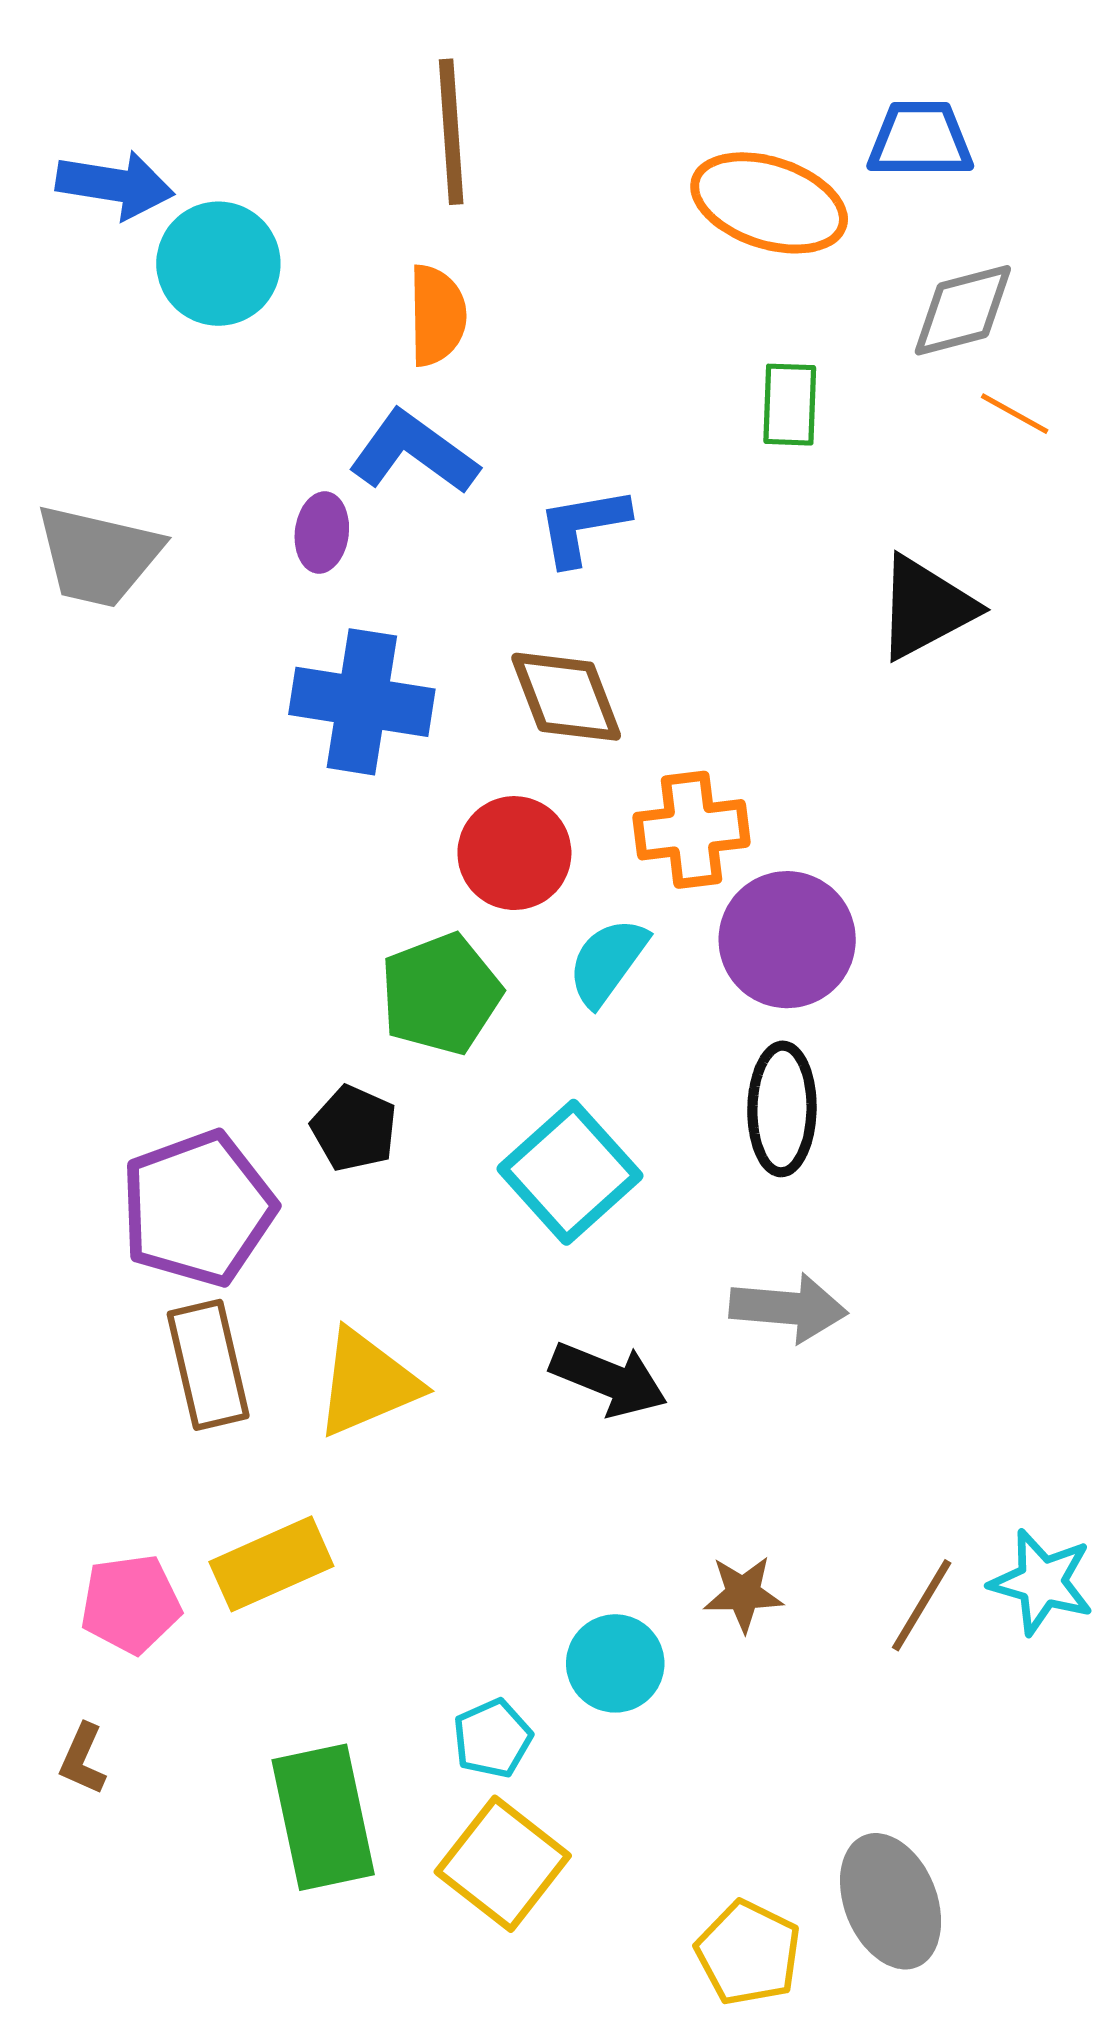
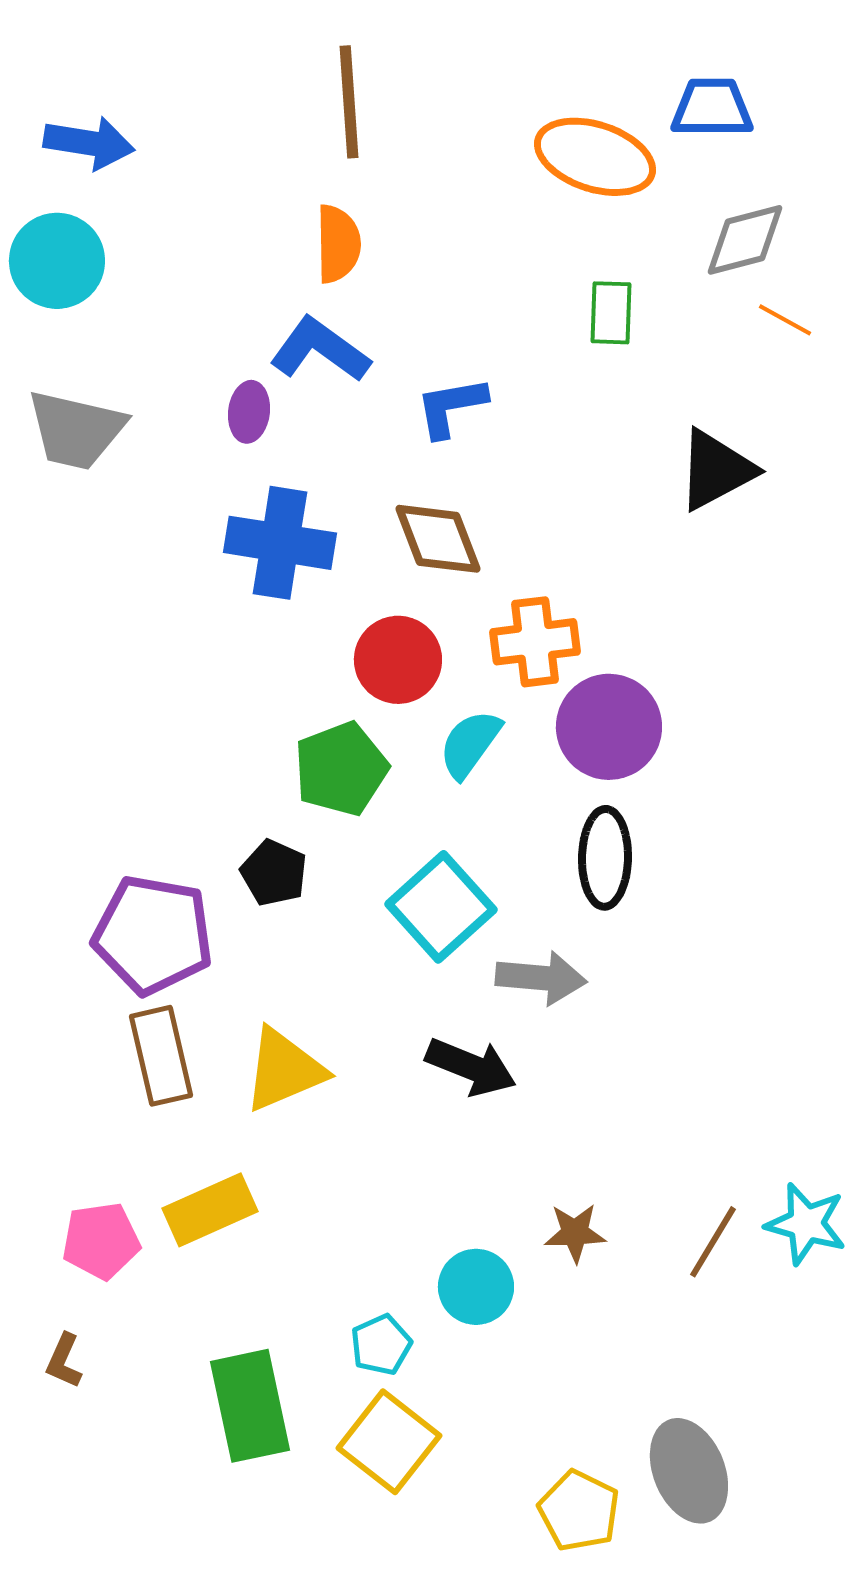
cyan circle: (218, 264) -> (57, 261), moved
purple pentagon: (198, 1208) -> (153, 935), turned 30
gray arrow: (788, 1308) -> (541, 978), moved

